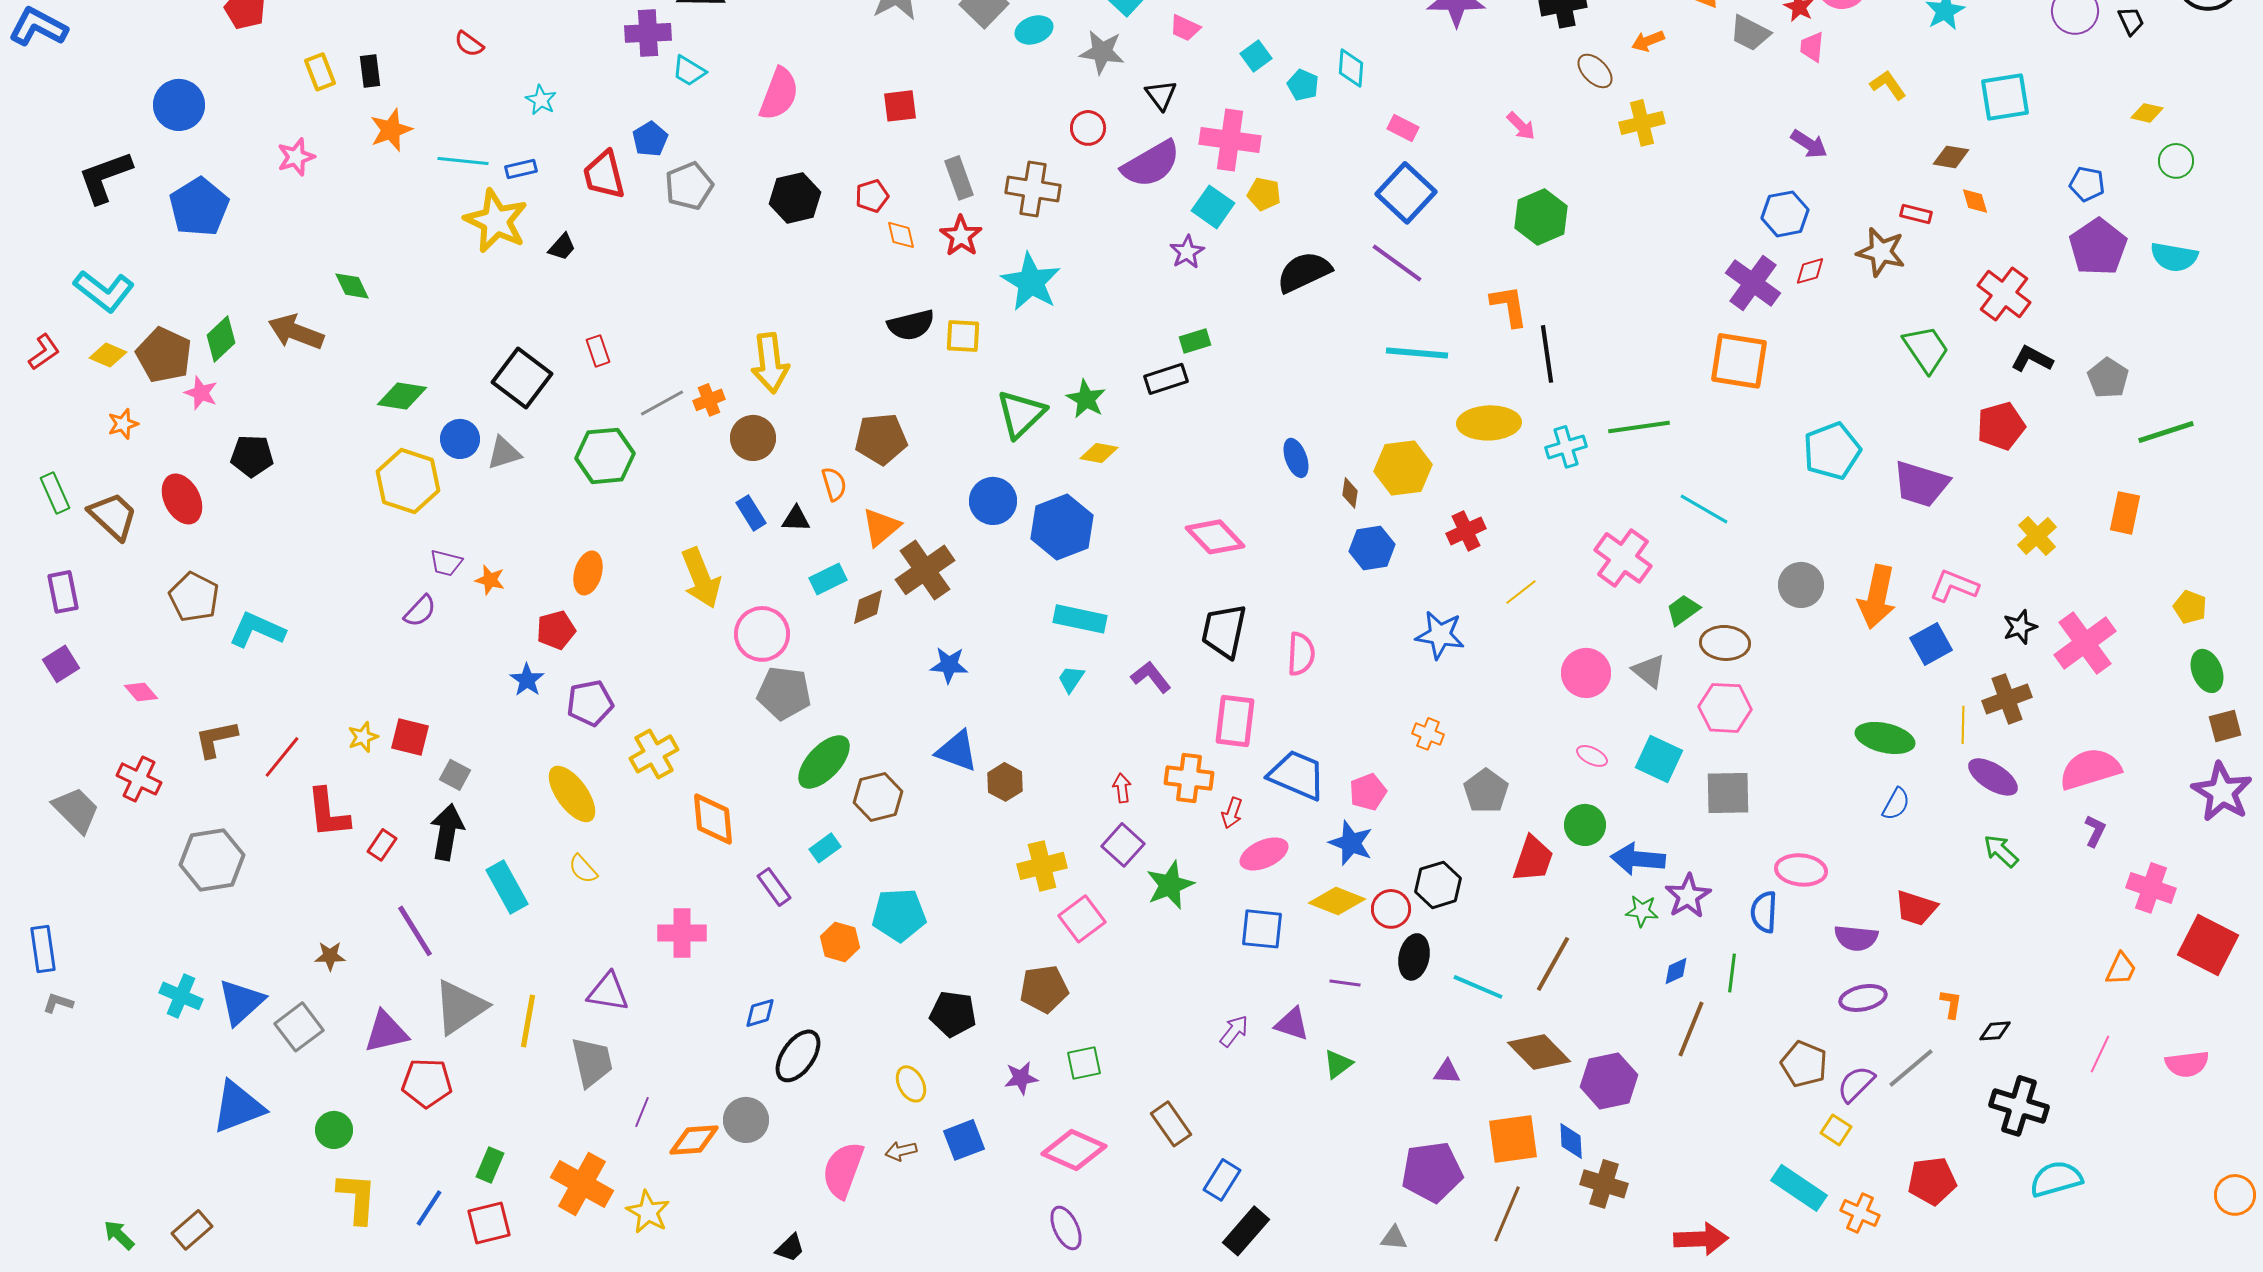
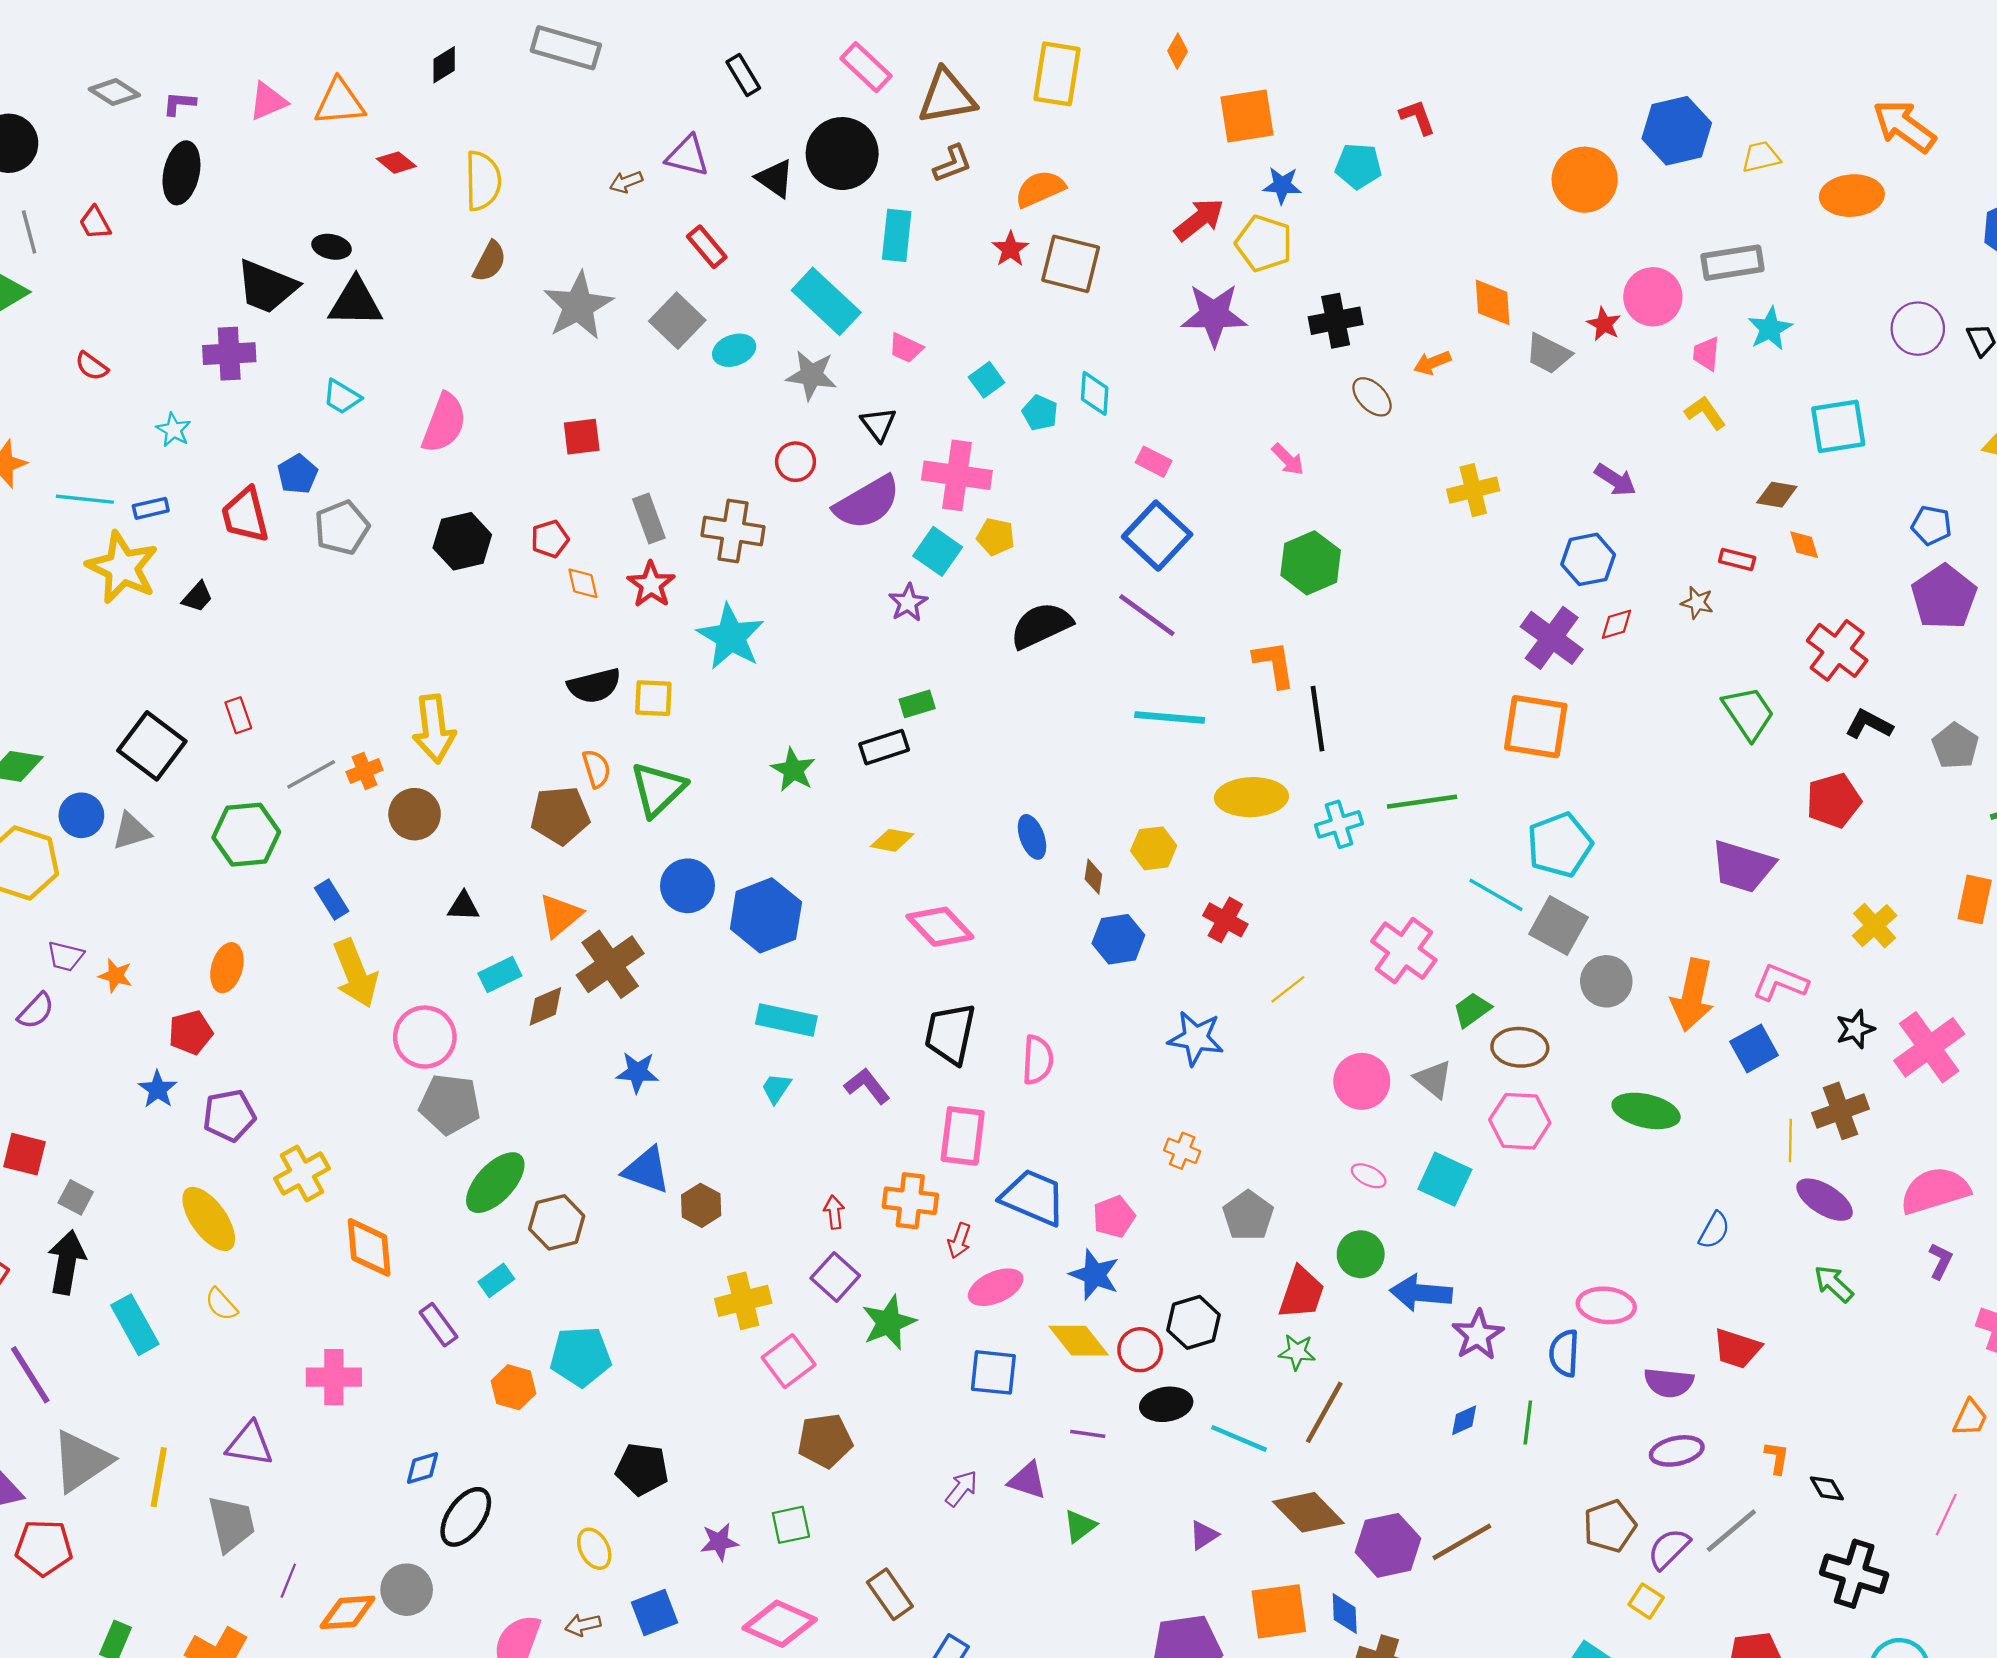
purple cross: (648, 33) -> (229, 354), moved
pink trapezoid: (1812, 47) -> (1706, 354), moved
yellow cross: (1642, 123) -> (1473, 490), moved
brown star: (1881, 252) -> (1697, 603), size x0.6
green triangle: (1021, 414) -> (658, 789), moved
cyan pentagon: (1832, 451) -> (1560, 845), moved
yellow diamond: (1099, 453) -> (892, 840), moved
yellow hexagon: (1403, 468) -> (1154, 848), size x0.7
orange semicircle: (834, 484) -> (597, 769), moved
blue rectangle: (751, 513) -> (332, 899), moved
red cross: (1466, 531) -> (1225, 920), turned -36
green ellipse: (1885, 738) -> (1646, 1111), moved
gray square: (1728, 793) -> (1558, 926), moved, turned 30
yellow diamond: (1337, 901) -> (1079, 1341), turned 30
green star: (1642, 911) -> (1297, 1352), moved
black ellipse: (1414, 957) -> (1166, 1404), turned 69
brown pentagon: (1044, 989) -> (825, 1441), moved
brown line: (1691, 1029) -> (1462, 1542), moved, turned 38
black diamond: (1995, 1031) -> (1827, 1488), turned 64
brown pentagon: (1804, 1064) -> (1610, 1526), turned 30
purple triangle: (1447, 1072) -> (1204, 1535), turned -36

